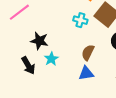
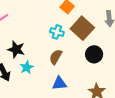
brown semicircle: (88, 53) -> (56, 57), moved

